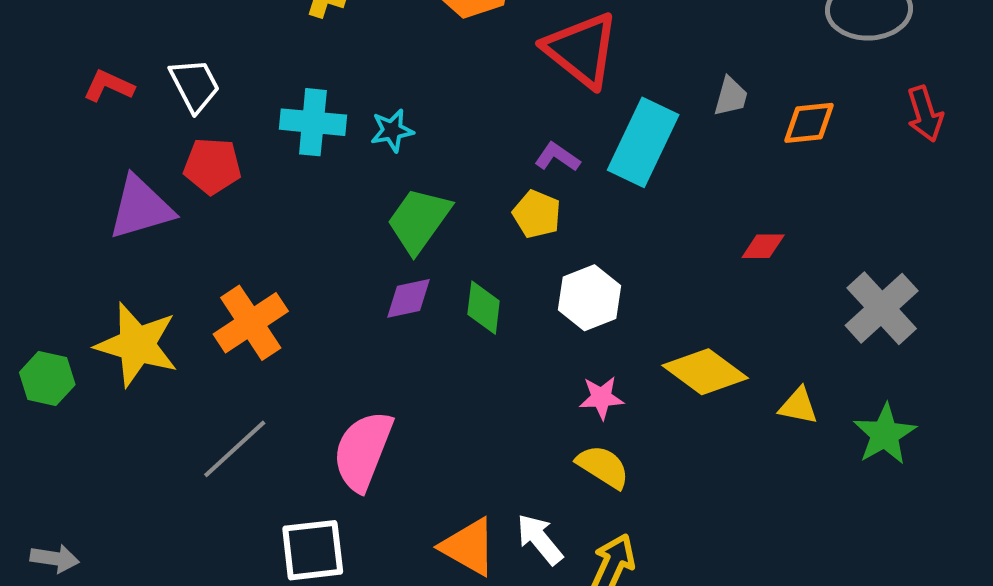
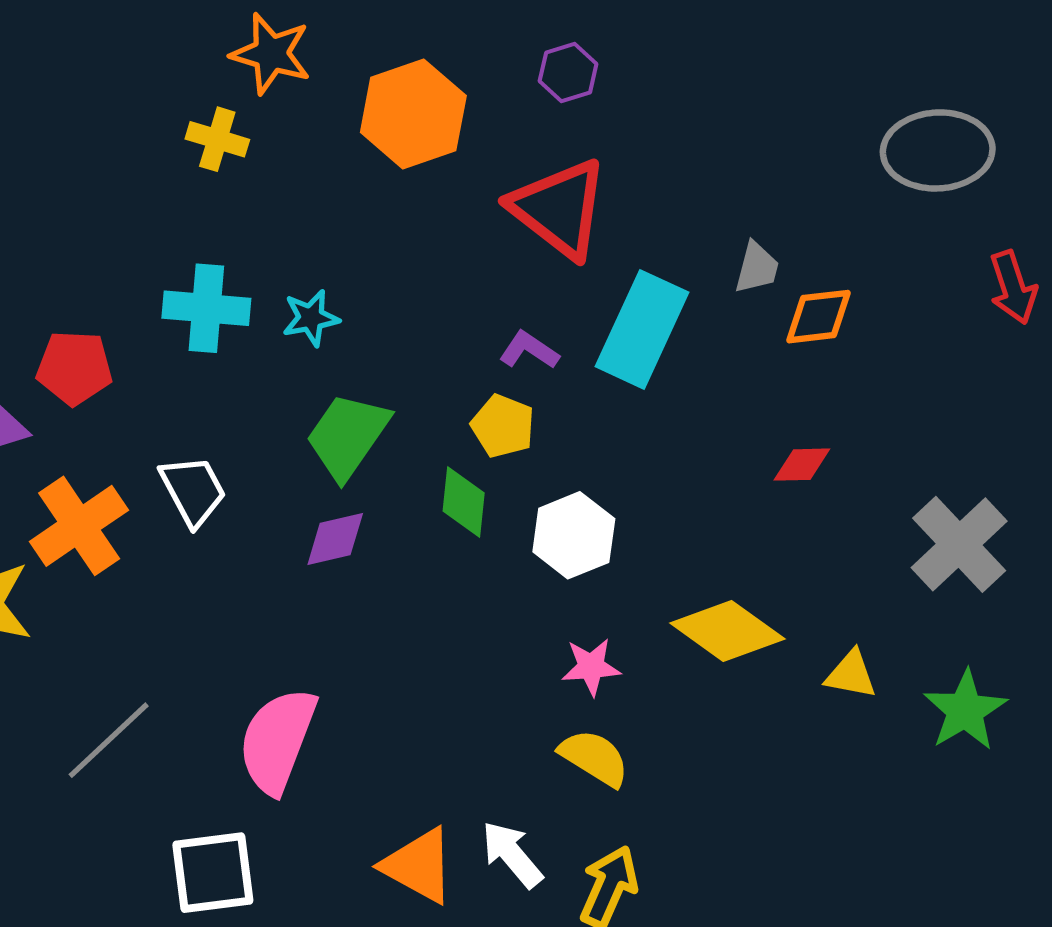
white trapezoid: (195, 85) -> (193, 491), moved
orange diamond: (809, 123) -> (818, 317), moved
green diamond: (484, 308) -> (464, 502), moved
orange cross: (251, 323) -> (79, 526), moved

